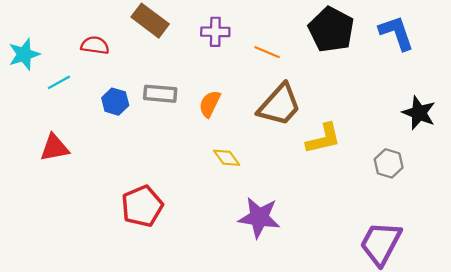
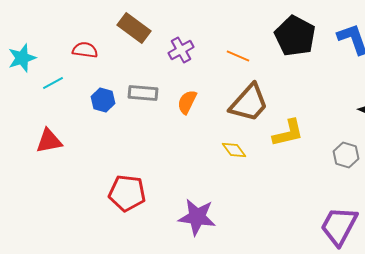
purple cross: (215, 32) -> (181, 50), moved, turned -30
yellow diamond: (227, 158) -> (234, 150), moved
red pentagon: (142, 206) -> (127, 193), turned 30
purple star: (259, 217) -> (197, 217), moved

